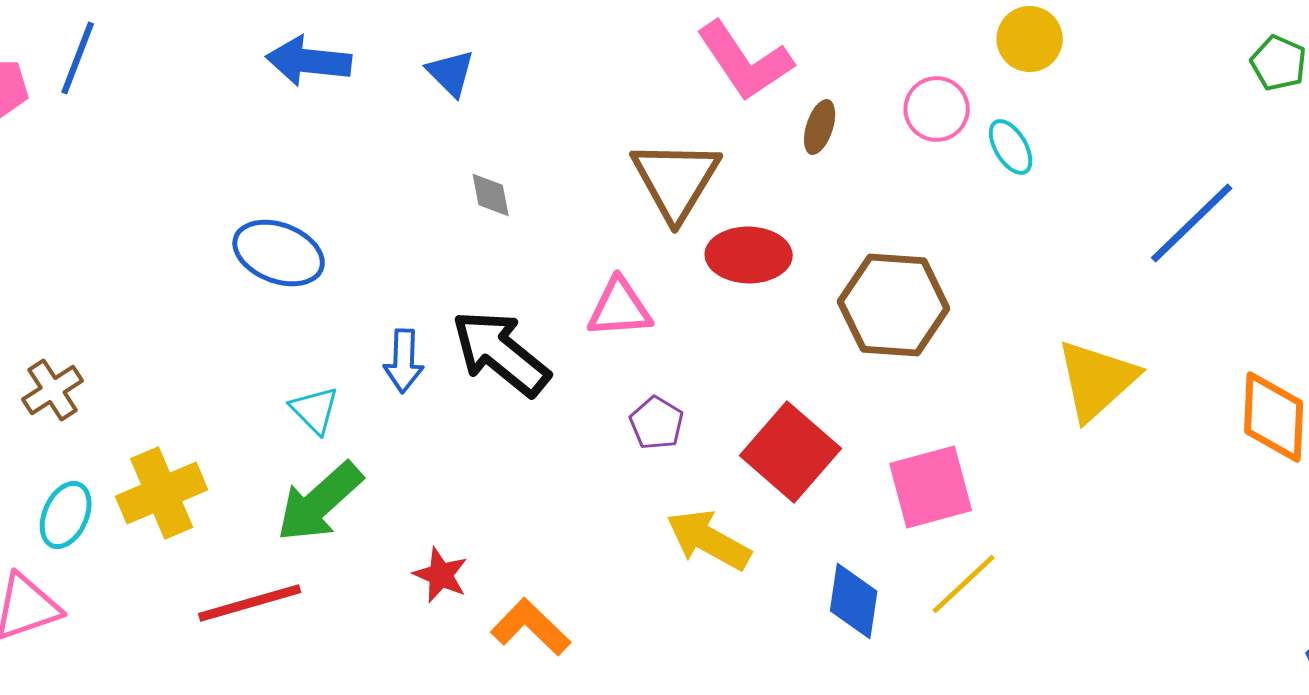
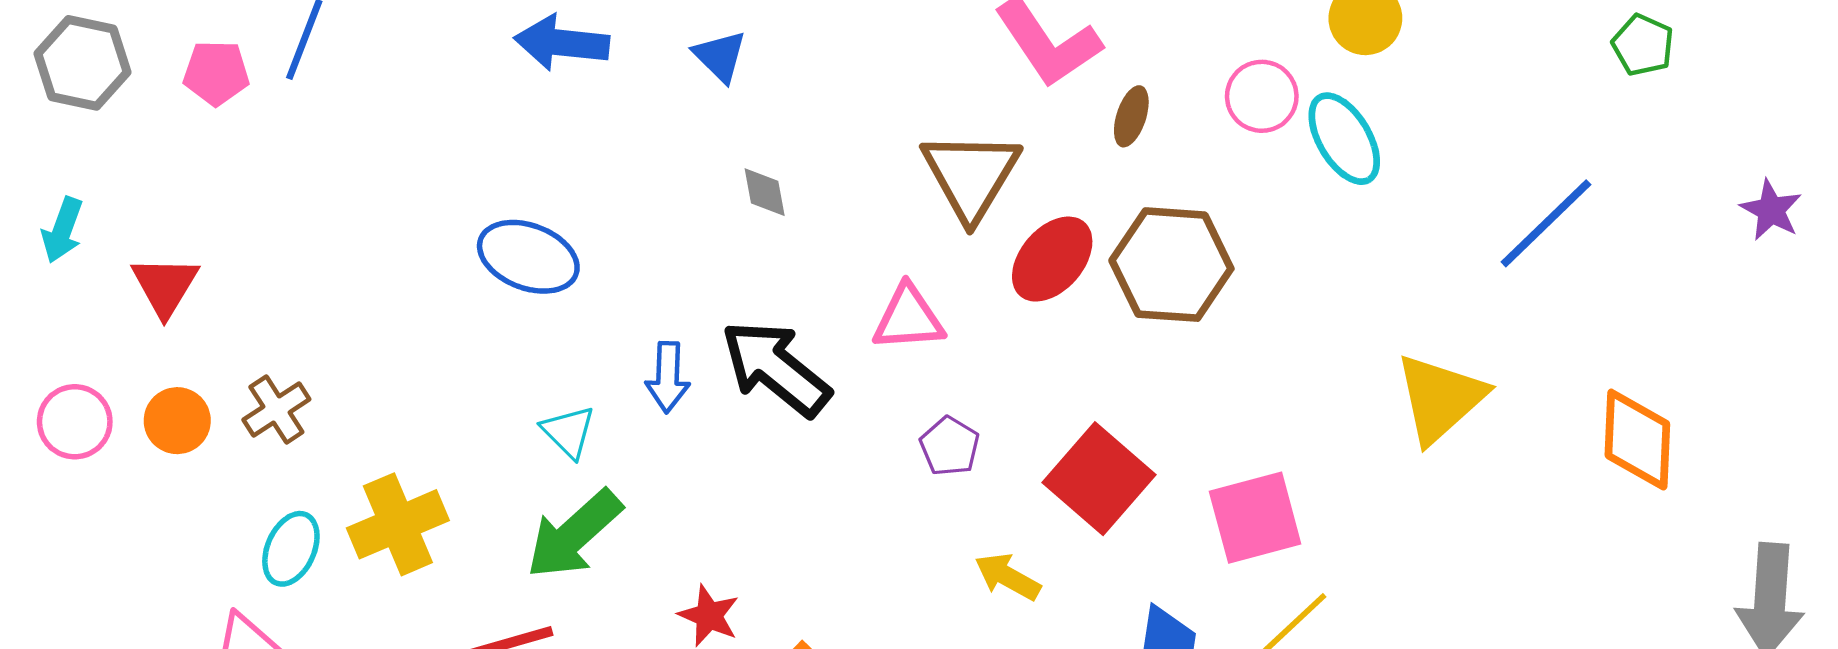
cyan ellipse: (1011, 147) -> (1344, 139), size x1.5
red ellipse: (749, 255) -> (1052, 259), turned -50
brown hexagon: (894, 305) -> (1171, 265), moved
yellow arrow: (709, 540) -> (1008, 577), size x0.7

